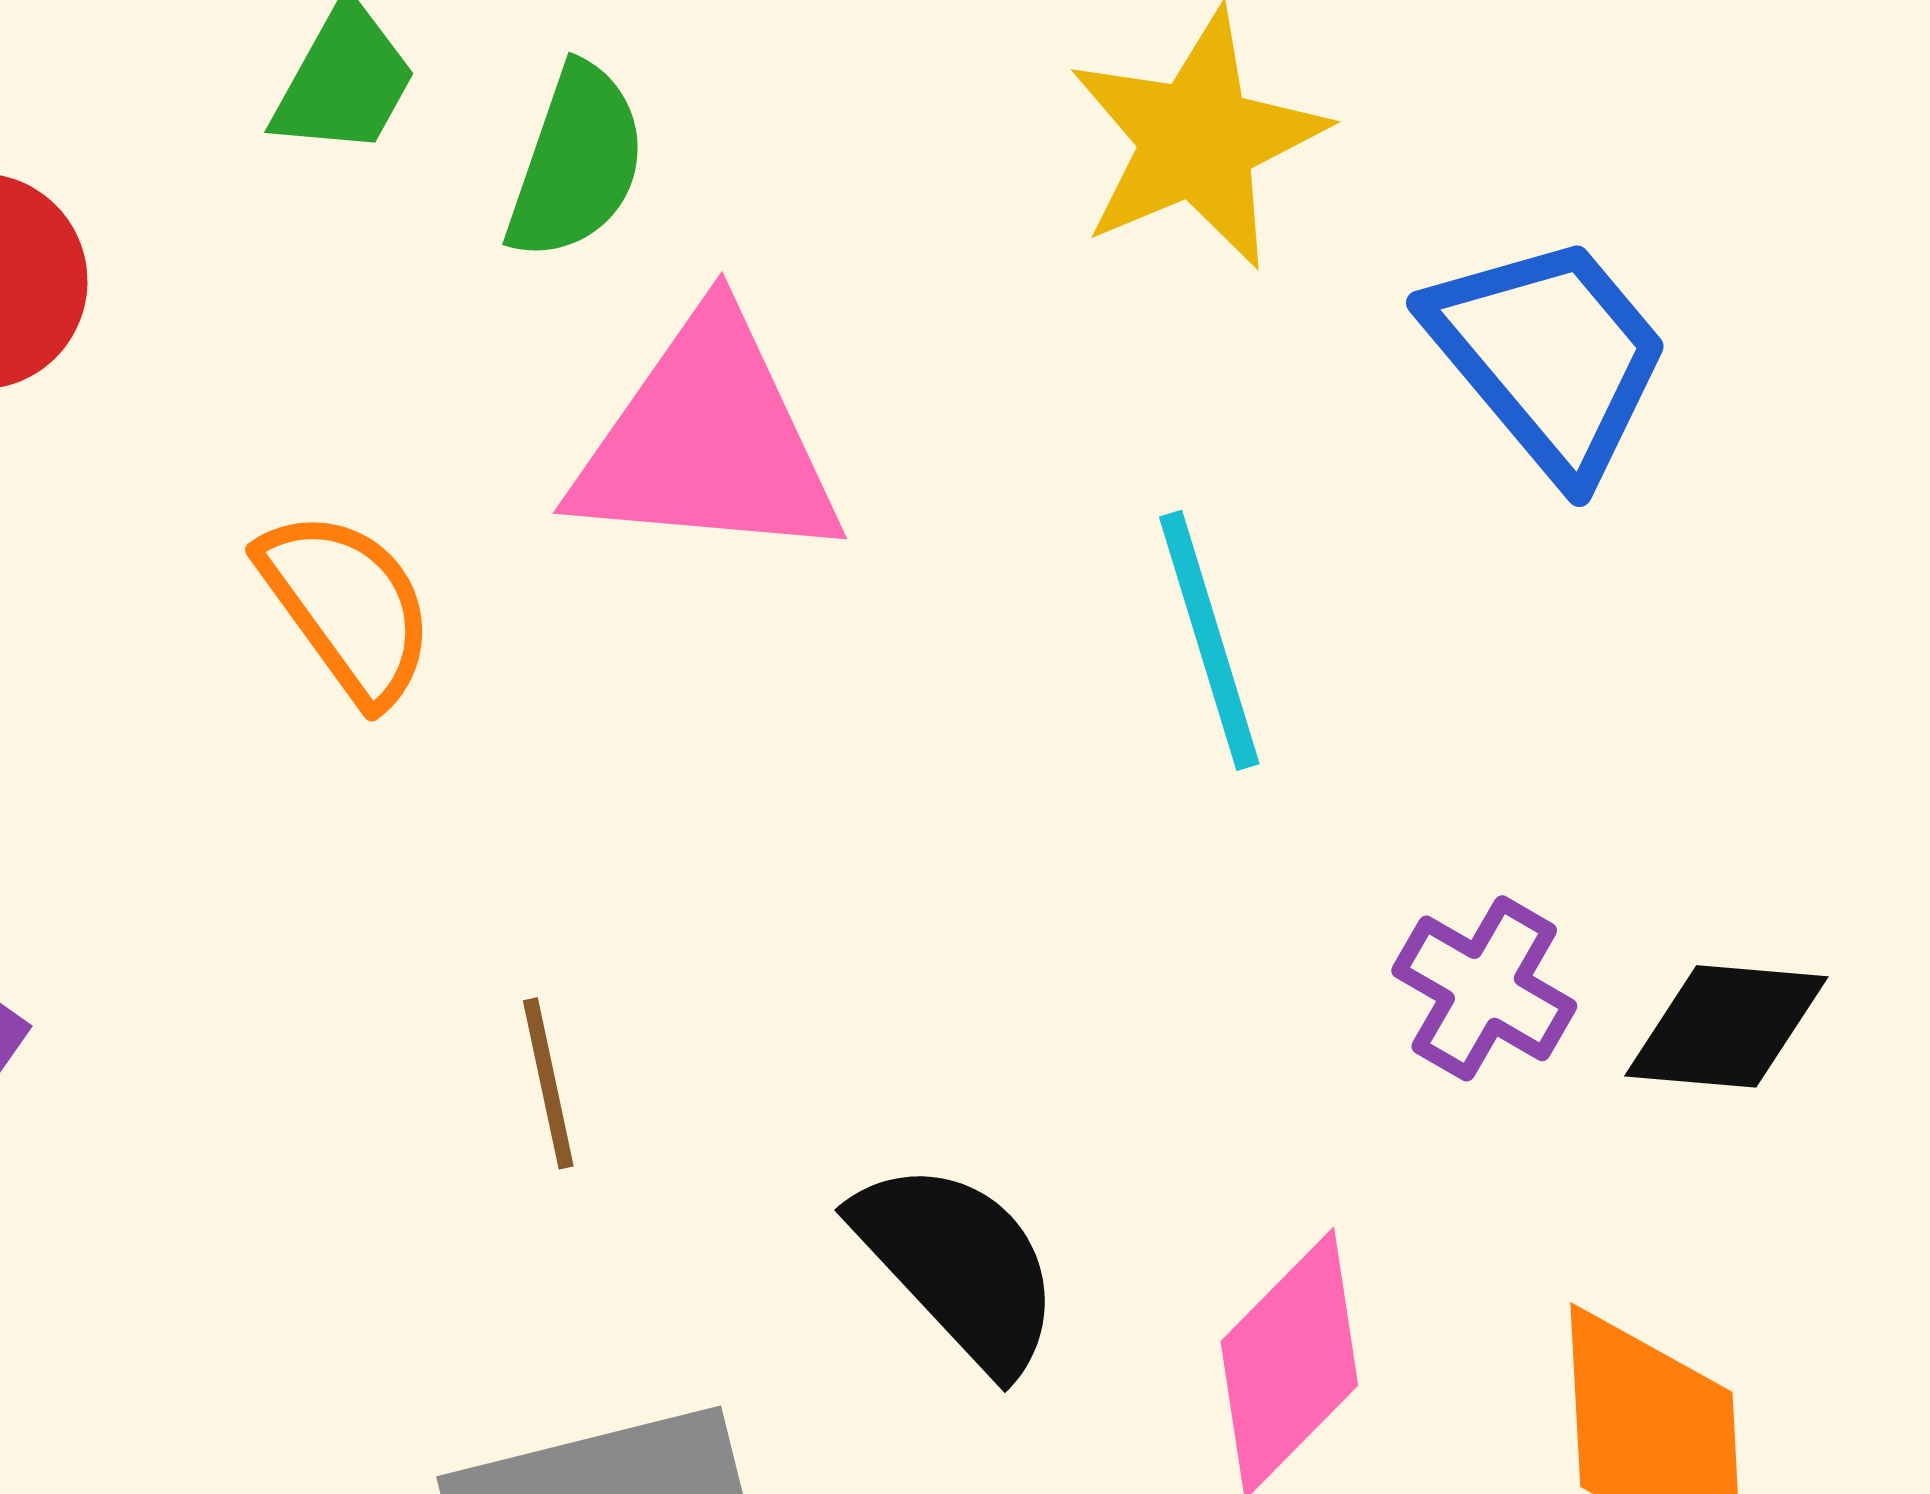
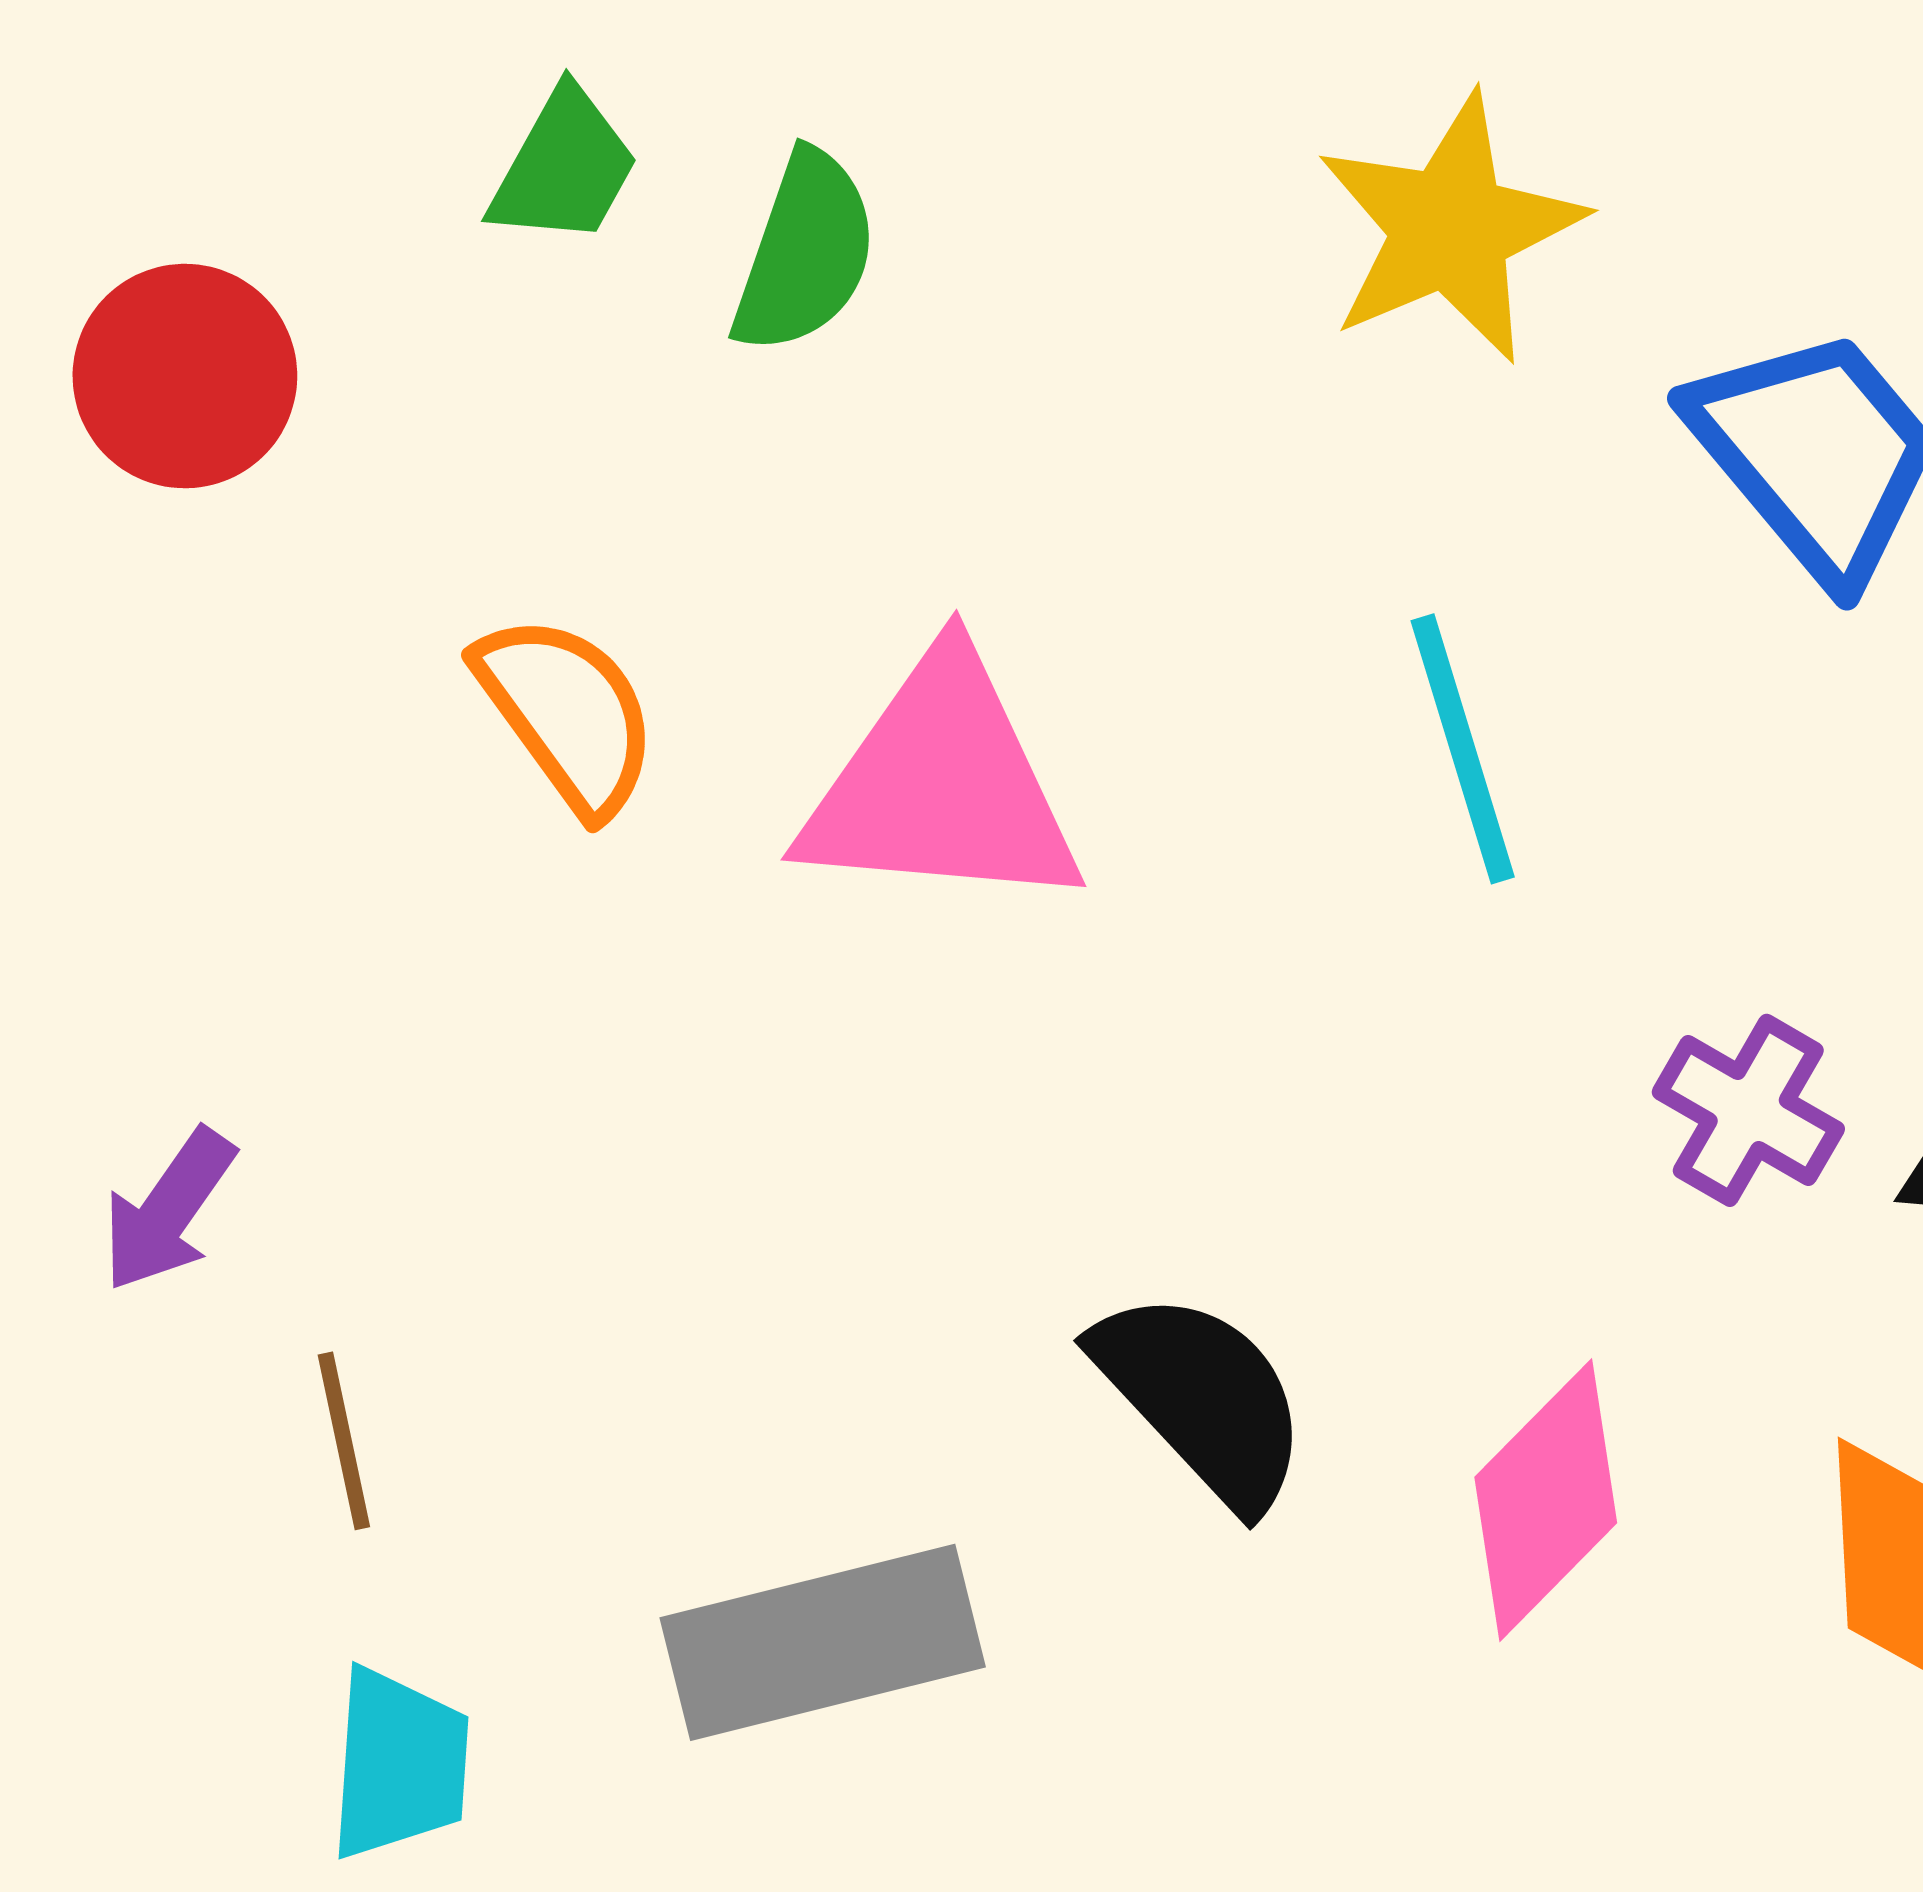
pink triangle: (707, 441) -> (941, 785), moved
brown line: (548, 1083) -> (344, 1441), moved

